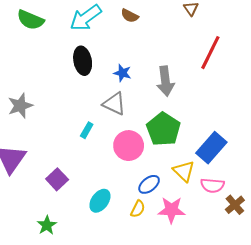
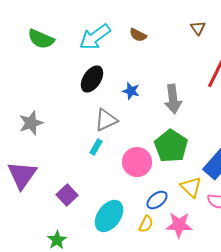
black ellipse: (83, 61) -> (92, 79), turned 44
gray triangle: (114, 104) -> (106, 120), moved, turned -50
cyan ellipse: (100, 201) -> (109, 216), size x1.4

